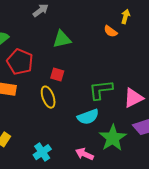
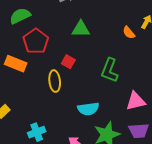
green L-shape: (101, 90) -> (110, 70), moved, turned -75

